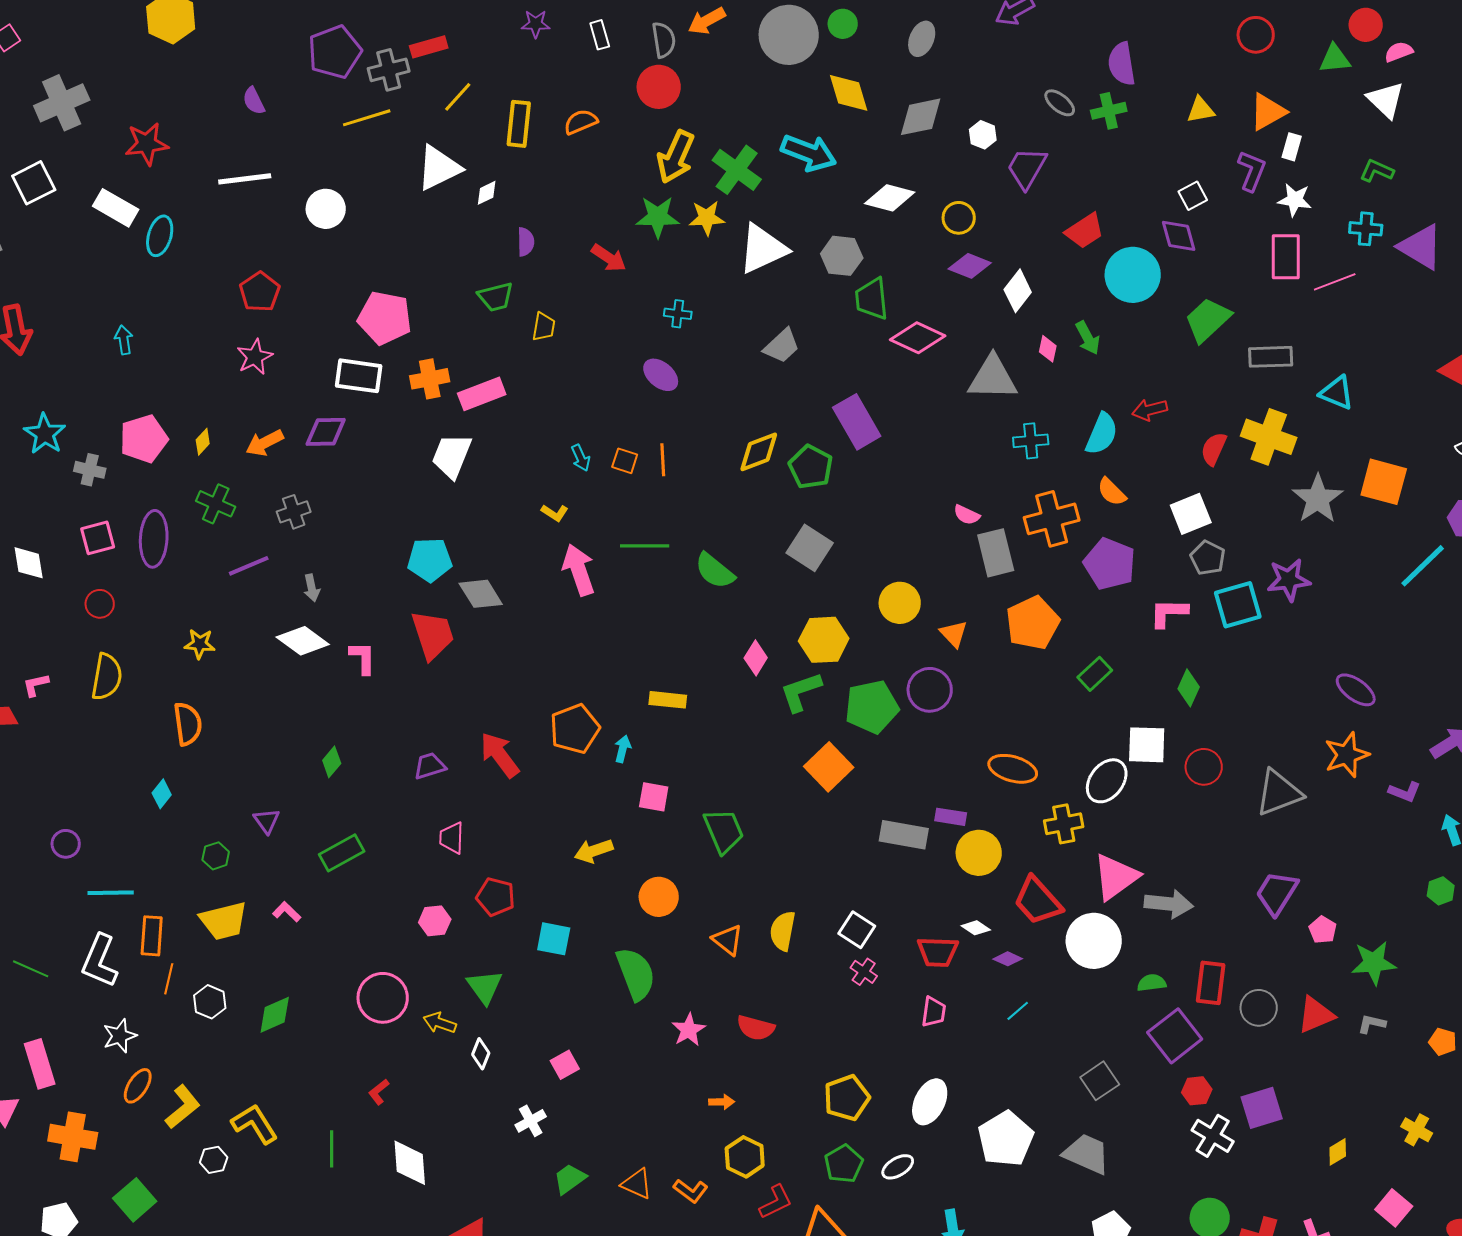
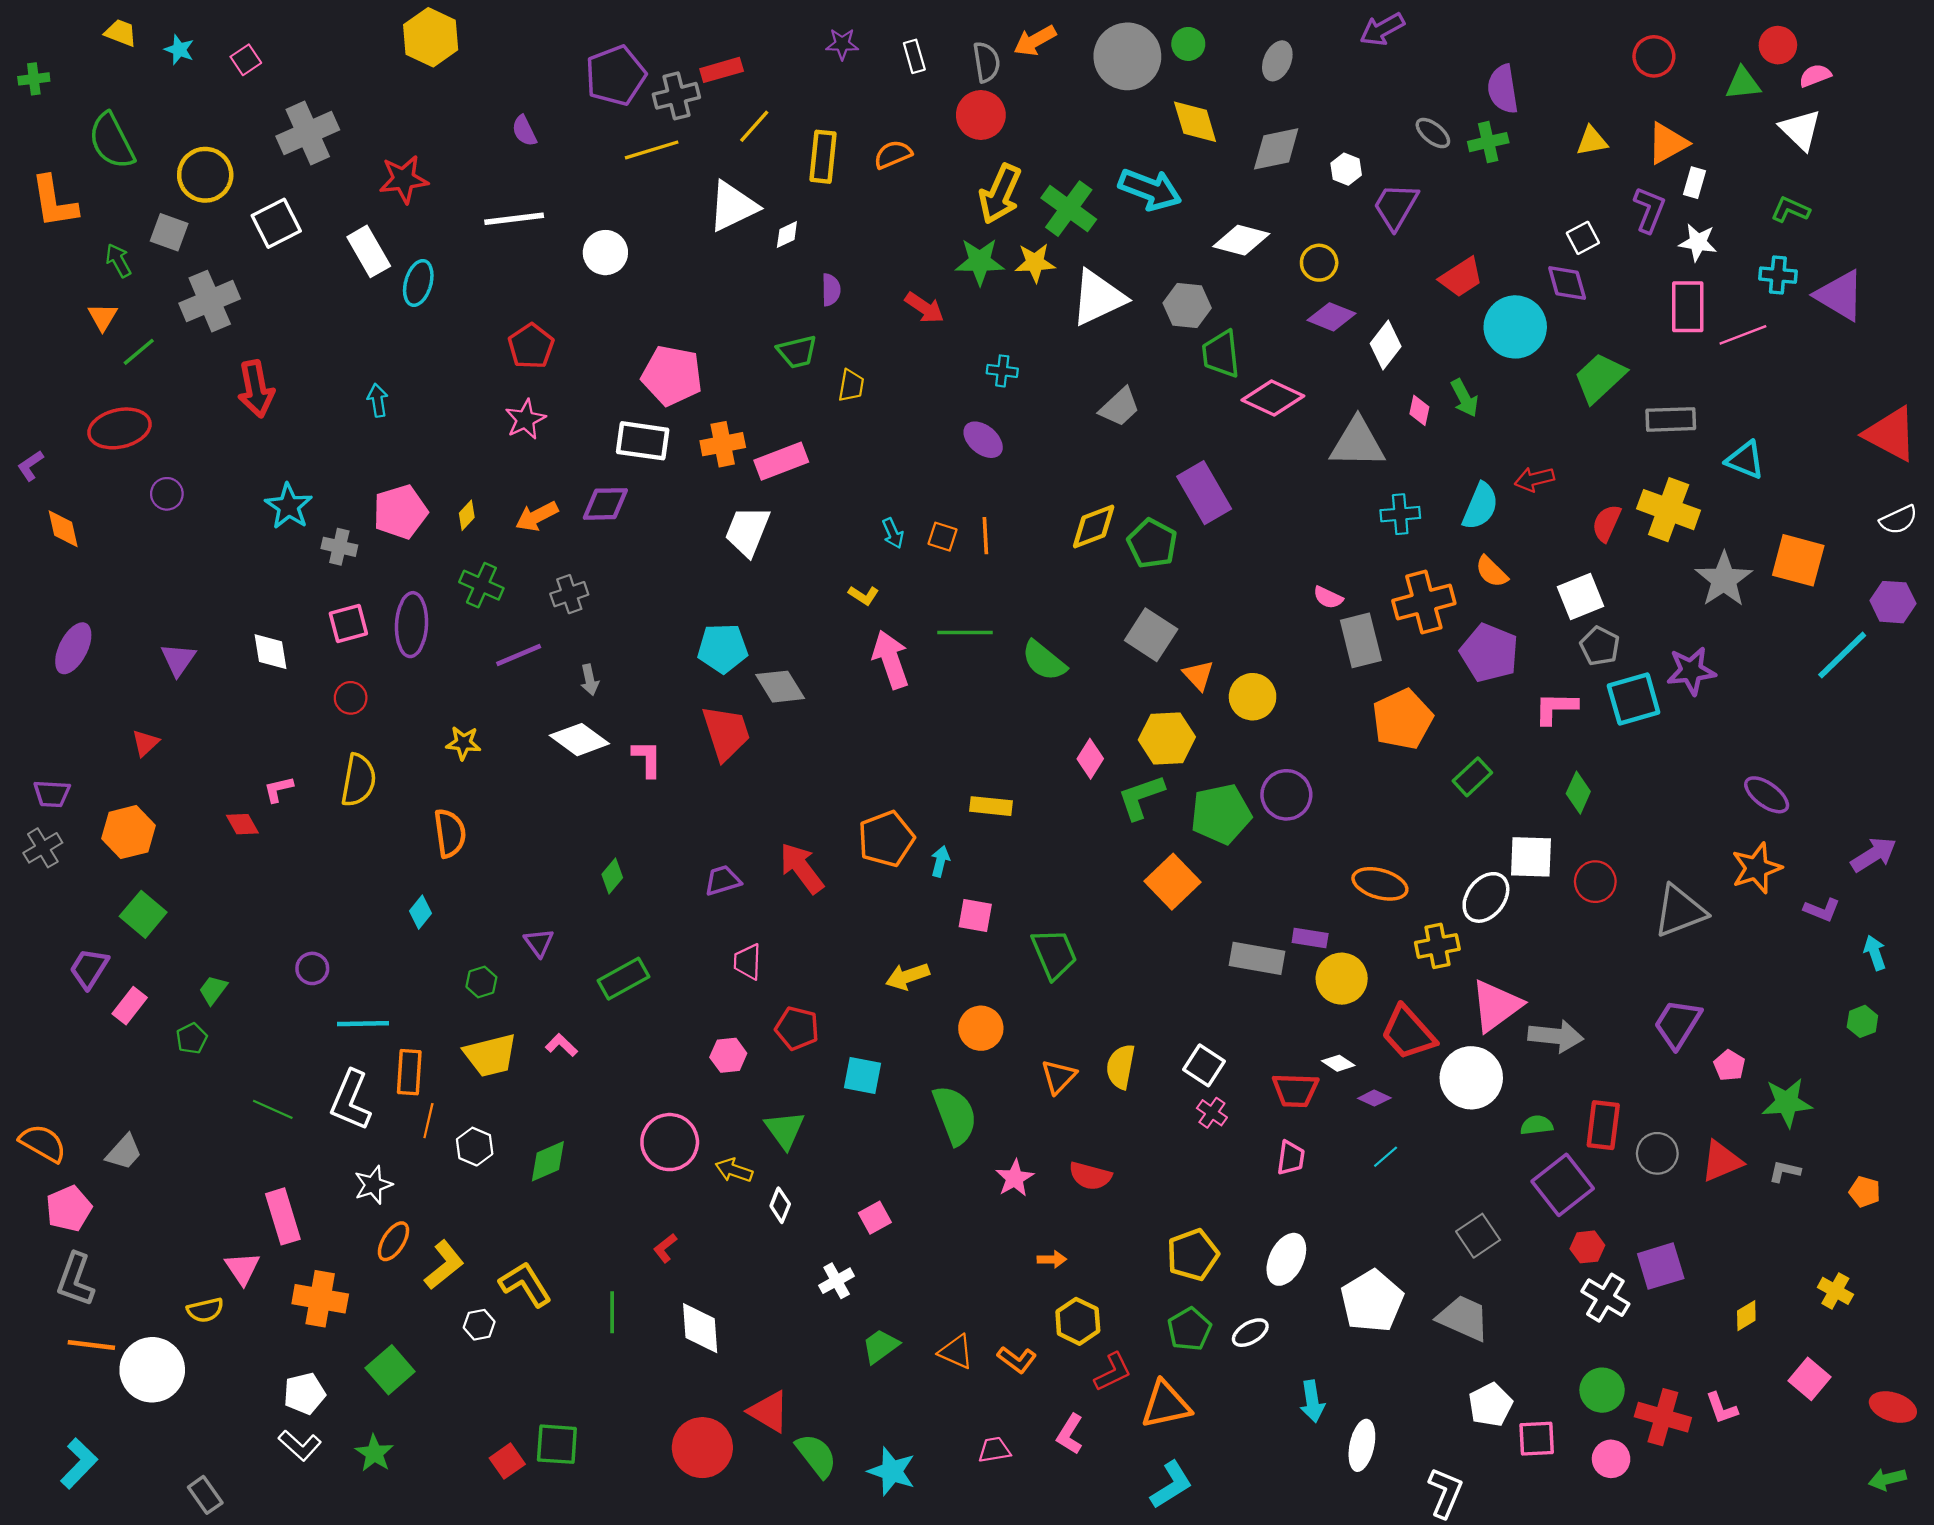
white rectangle: (116, 208) -> (369, 251), turned 30
orange triangle: (954, 634) -> (1198, 675), moved
orange triangle: (728, 940) -> (1059, 1077), turned 36

